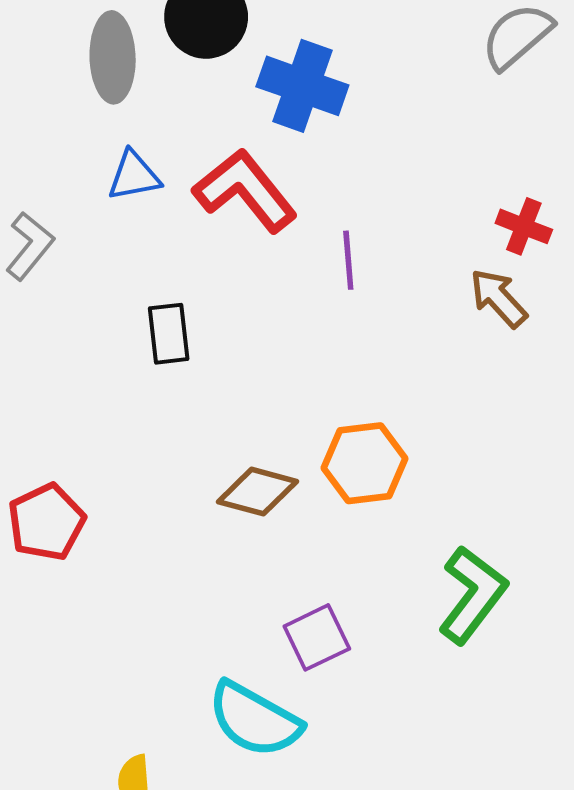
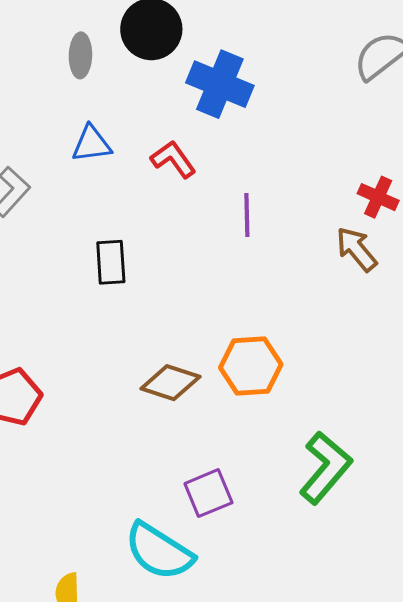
gray ellipse: (113, 57) -> (80, 55), size x0.7
red L-shape: (245, 191) -> (173, 159), size x0.6

